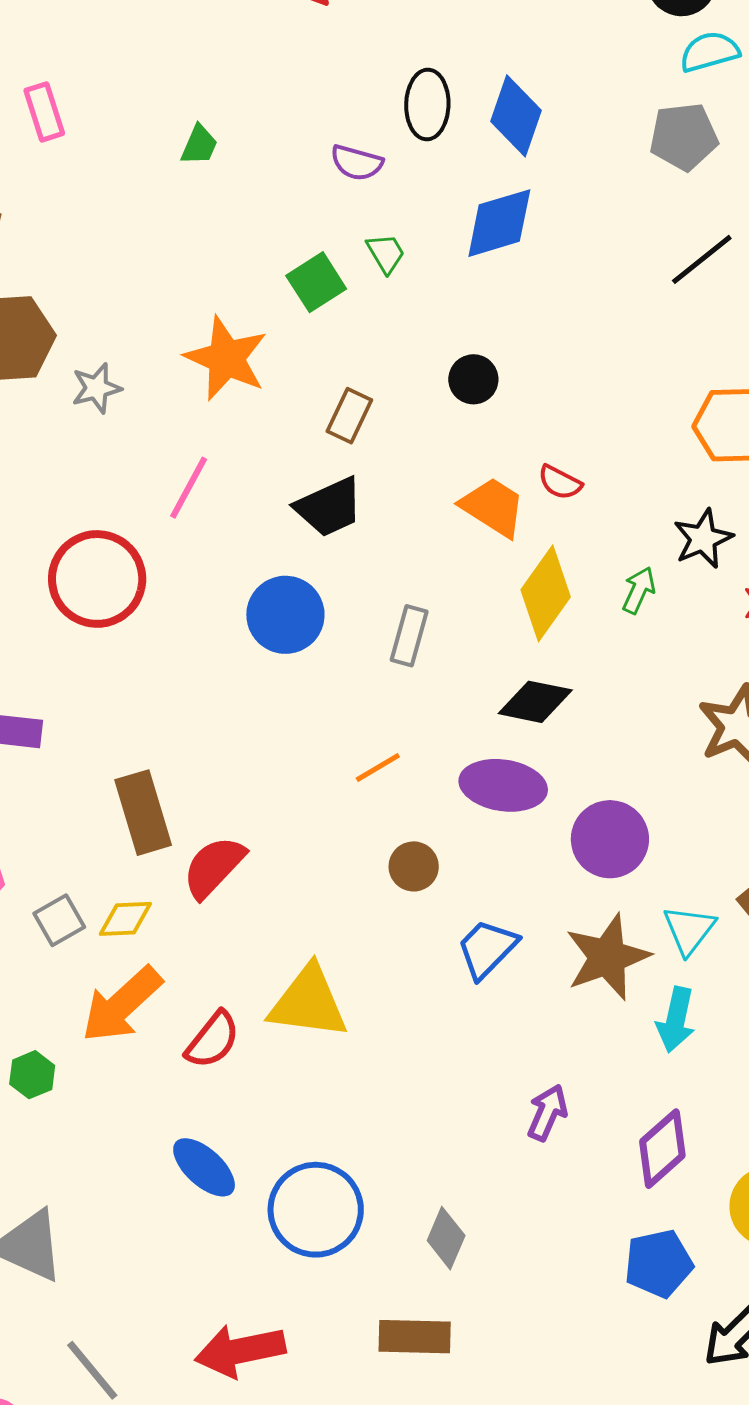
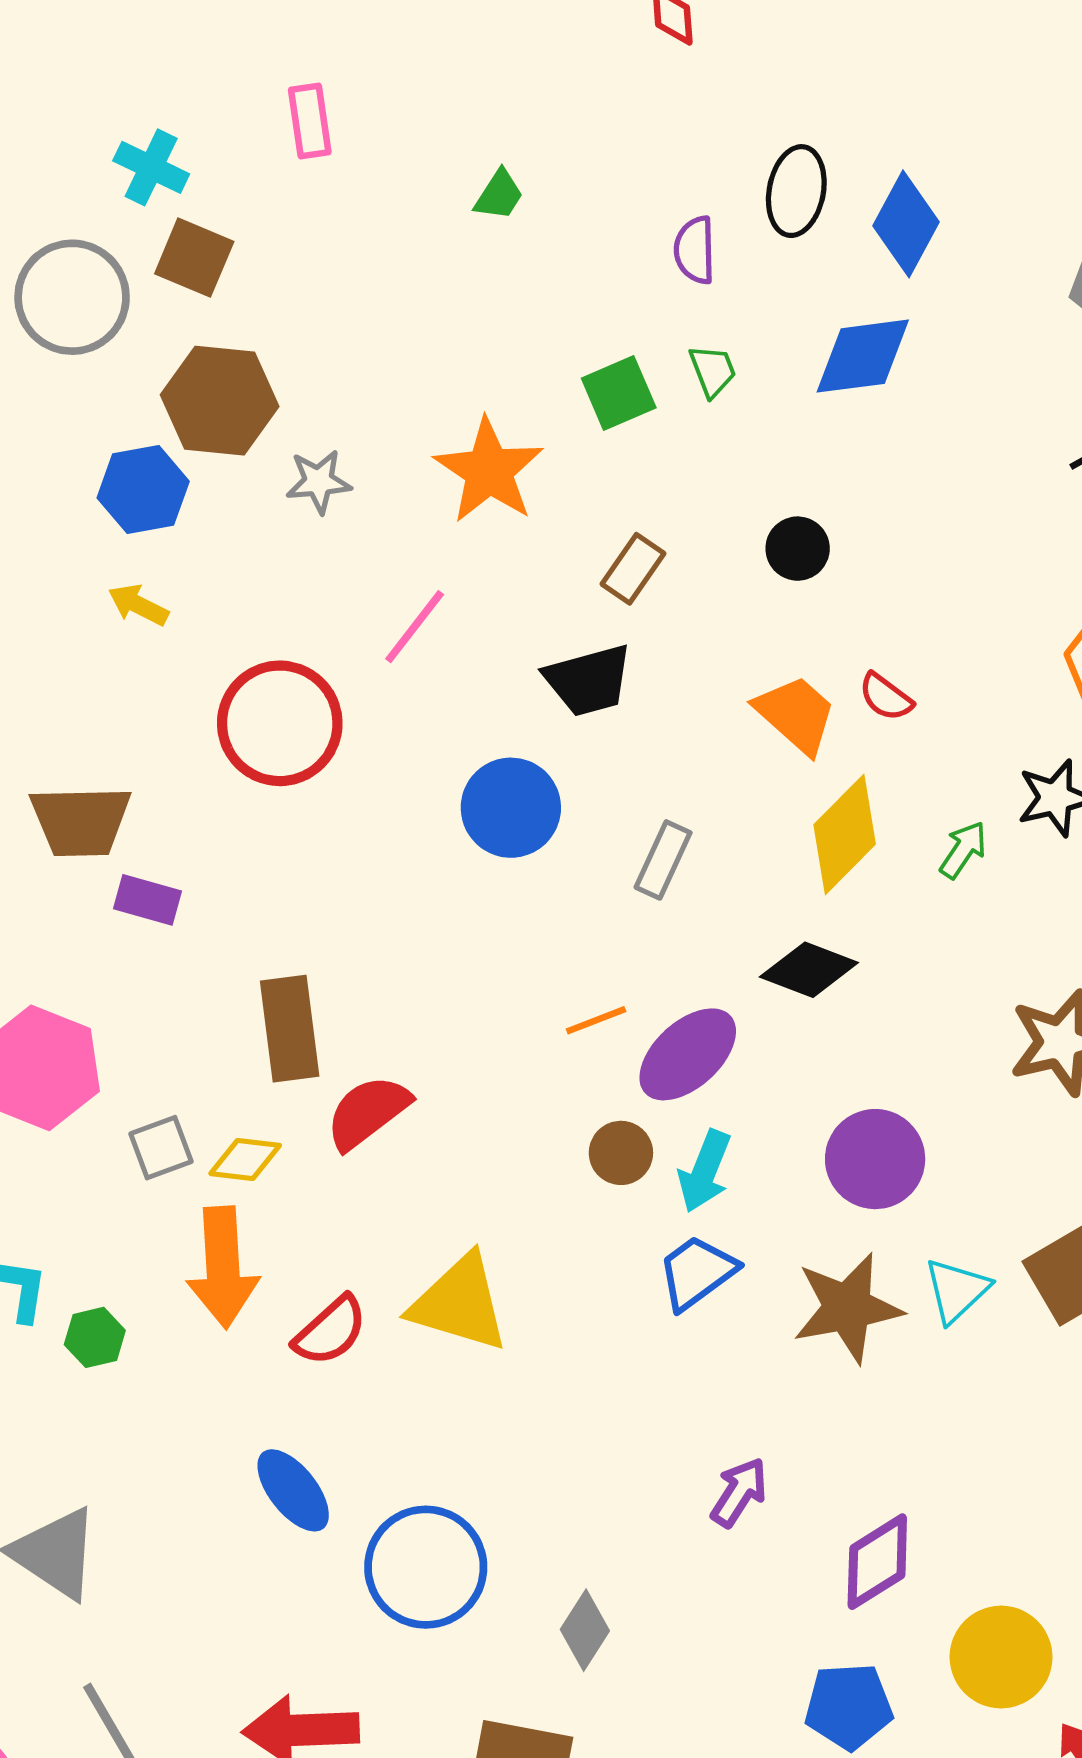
purple semicircle: (357, 163) -> (695, 250), turned 64
purple ellipse: (503, 785) -> (688, 1054), moved, turned -60
orange arrow: (122, 1005) -> (223, 1267), turned -60
cyan arrow: (676, 1020) -> (705, 1171), moved

